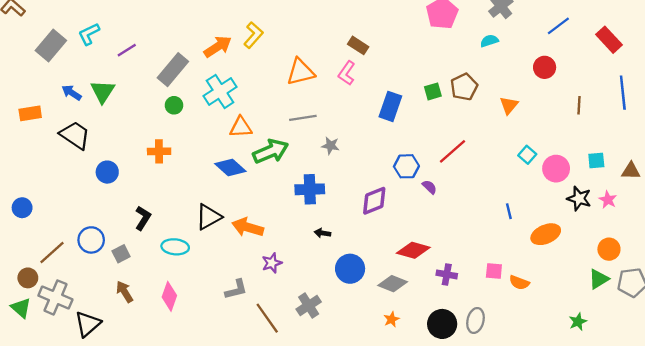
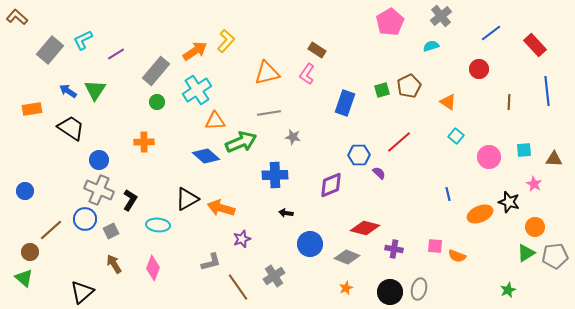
orange triangle: (509, 105) -> (448, 102), turned -36
cyan square: (527, 155) -> (456, 136), moved
black star: (579, 199) -> (509, 202), moved
gray cross: (55, 297) -> (99, 190), moved

